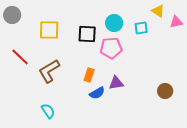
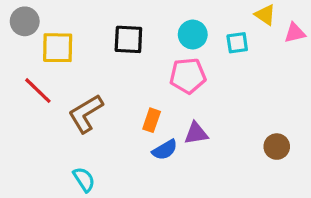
yellow square: (49, 30) -> (58, 48), moved
black square: (87, 34) -> (128, 39), moved

